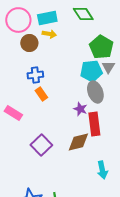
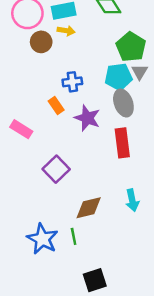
blue cross: (35, 75) -> (72, 82), moved
purple star: (80, 109) -> (87, 118), moved, size x1.5
brown diamond: (78, 142) -> (89, 208), moved

